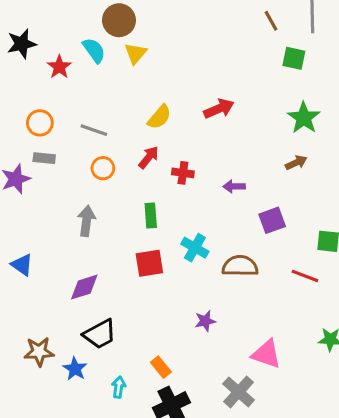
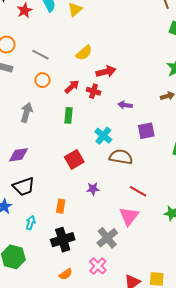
red arrow: (219, 109) -> (106, 72), moved
red arrow: (149, 157) -> (72, 87), moved
cyan cross: (195, 248) -> (103, 136), moved
red square: (149, 263) -> (74, 159), moved, turned -30
red line: (305, 276) -> (138, 191), moved
pink triangle: (266, 354) -> (129, 216), turned 40
orange rectangle: (161, 367) -> (61, 206), moved, turned 40

